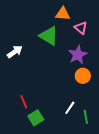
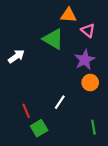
white line: (70, 108) -> (60, 102), moved

